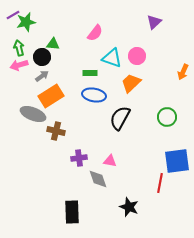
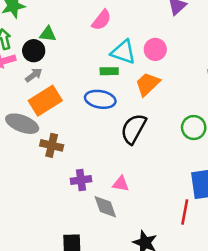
green rectangle: (90, 73) -> (109, 71), moved

